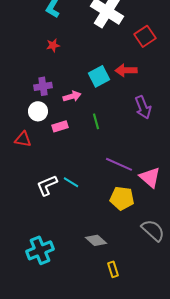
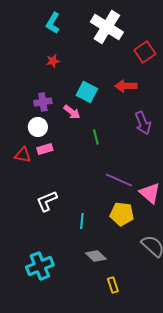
cyan square: (99, 76) -> (87, 92), moved, turned -35
pink arrow: (72, 96) -> (72, 112), turned 54
pink rectangle: (60, 126) -> (45, 149), moved
cyan line: (71, 182) -> (82, 221), moved, turned 63

